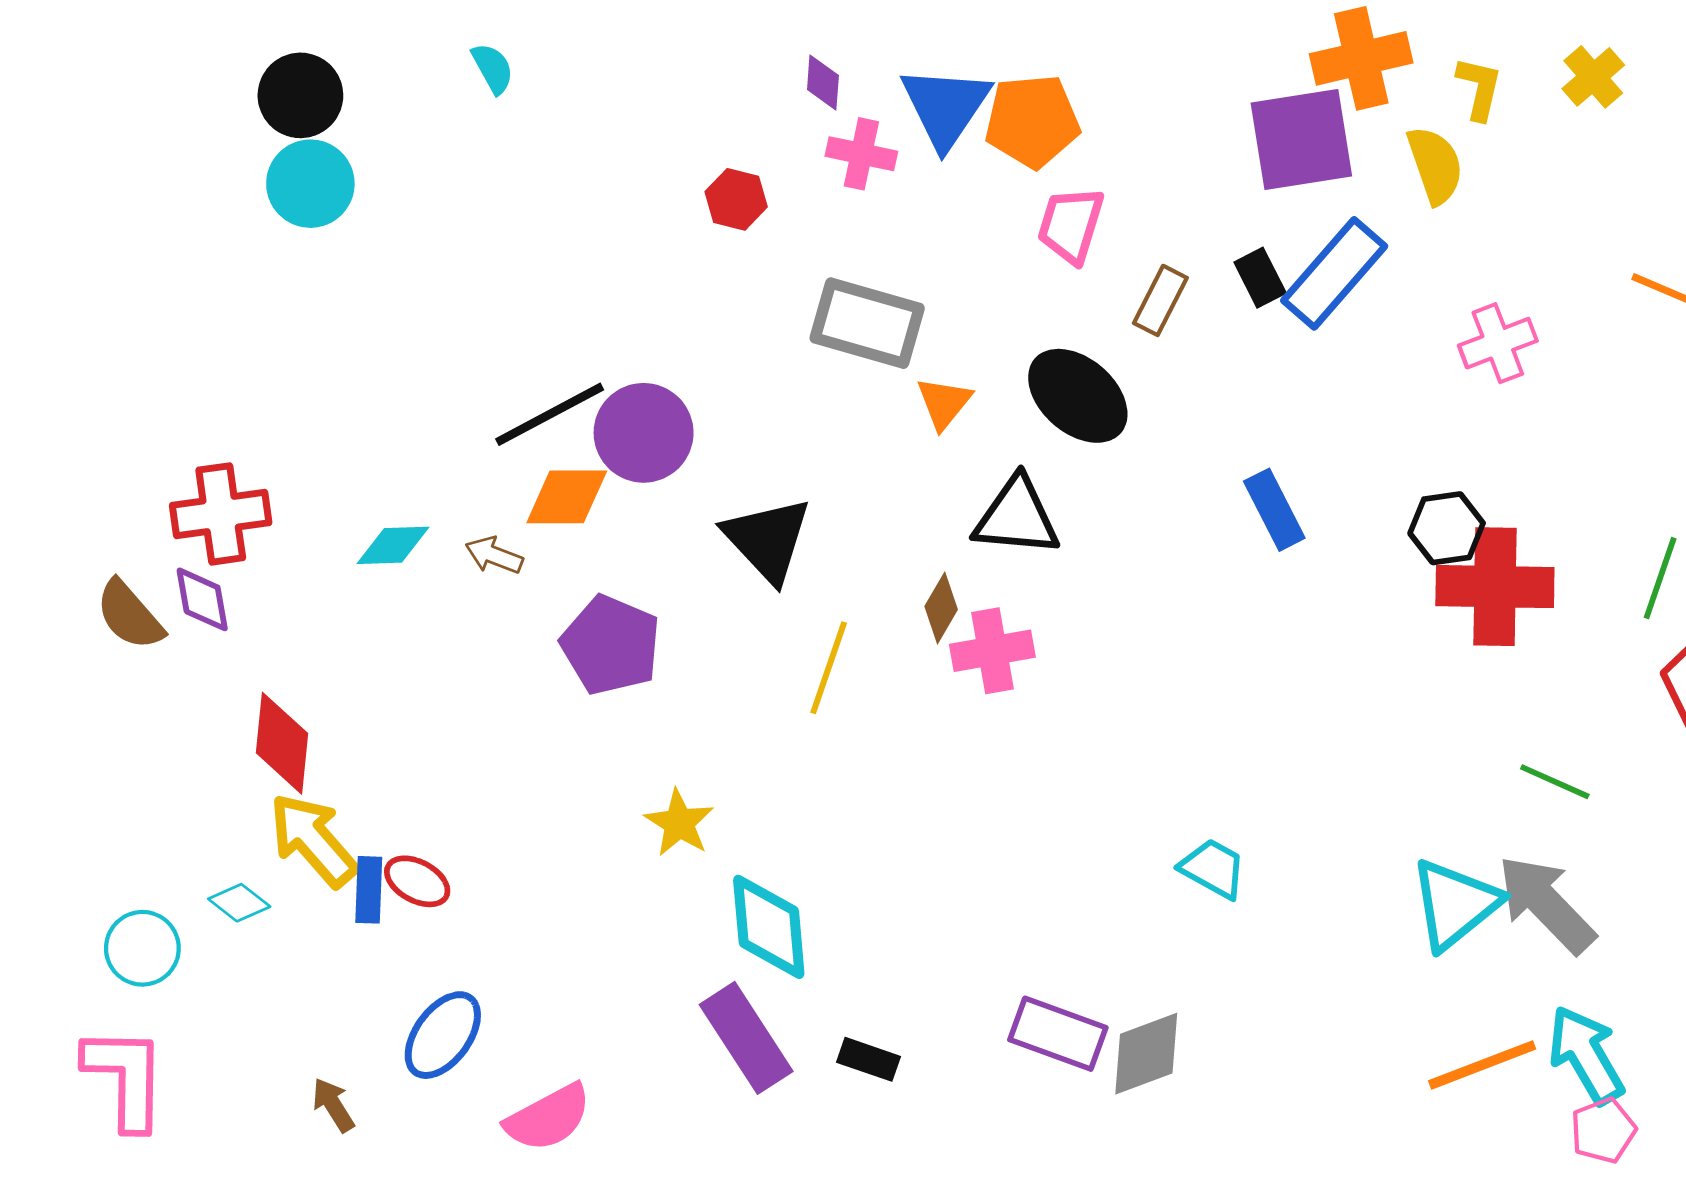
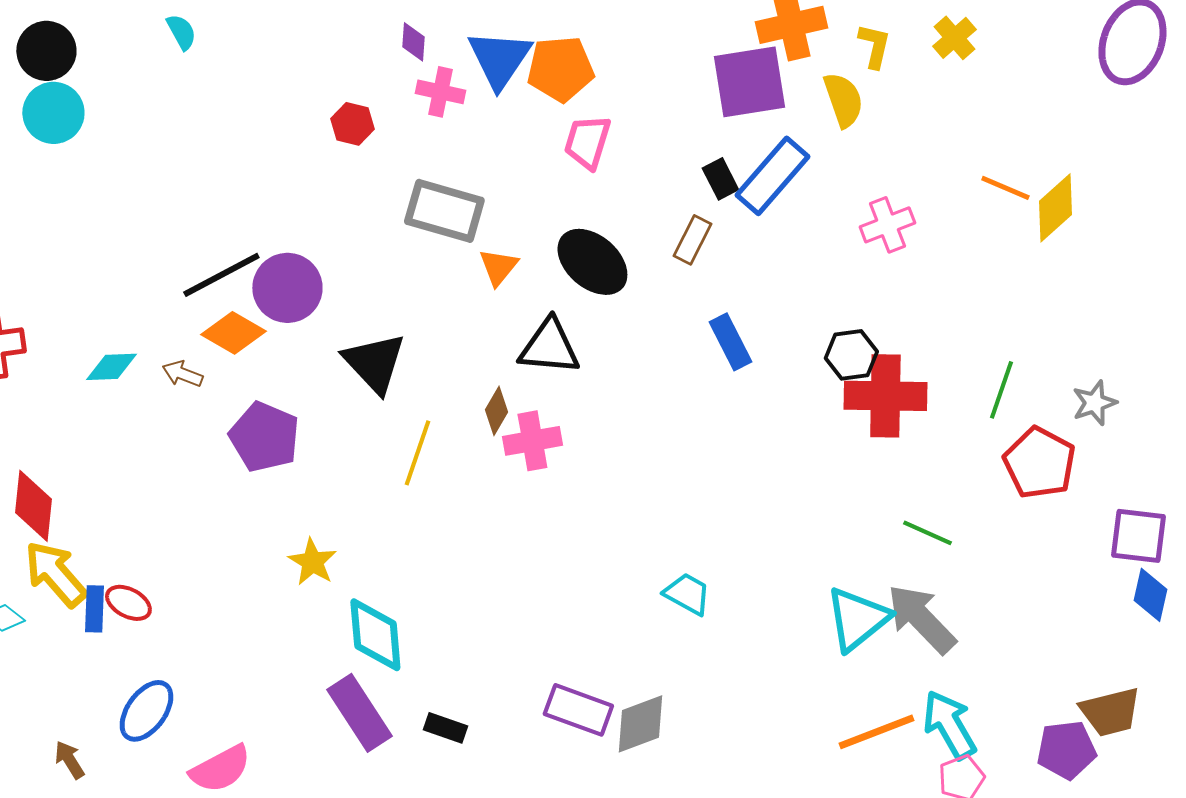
brown rectangle: (1160, 300) -> (692, 240), moved
orange diamond: (567, 497) -> (233, 333), turned 30

